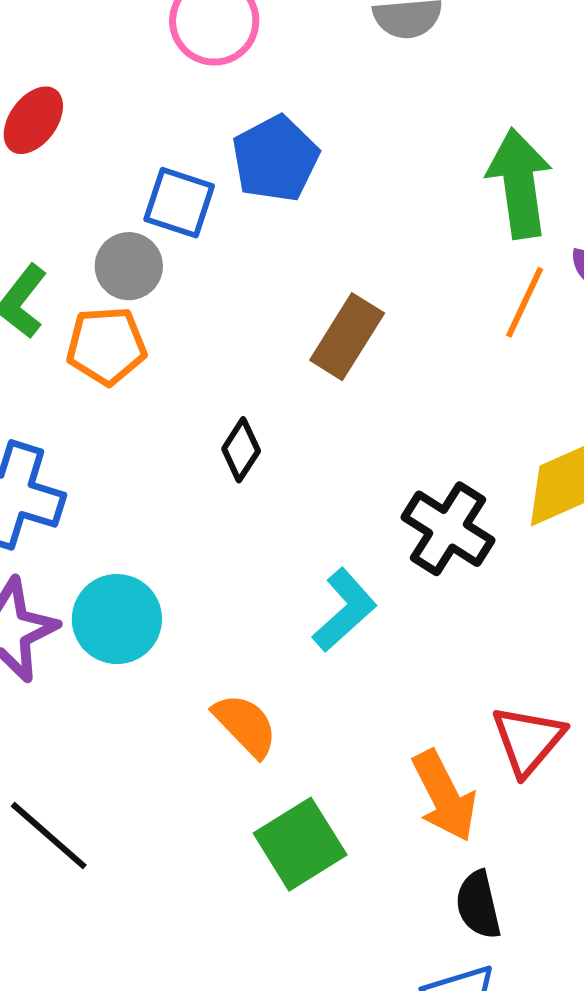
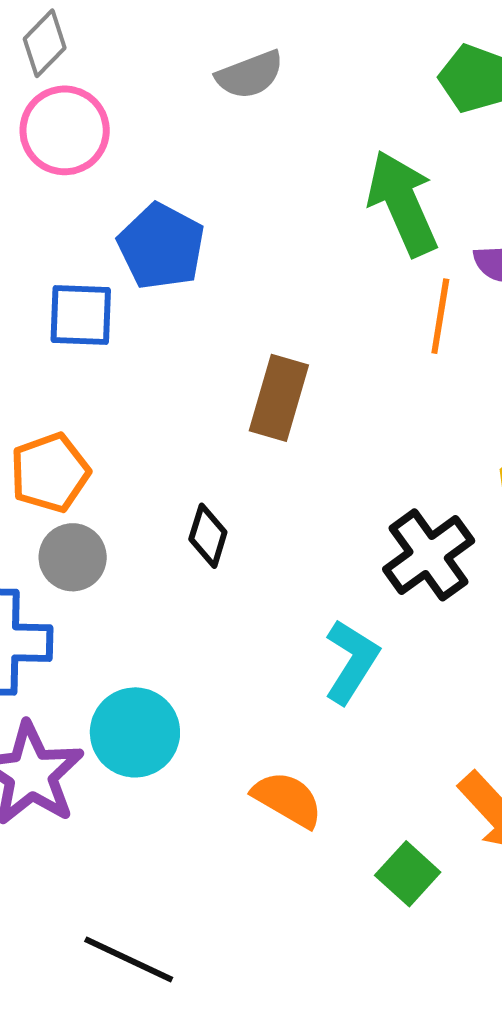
gray circle: (129, 266) -> (73, 557), moved
black cross: (448, 529) -> (429, 555), turned 38
green square: (300, 844) -> (408, 874), moved, size x0.7

